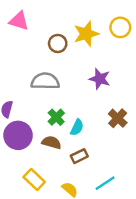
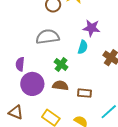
cyan semicircle: (77, 127) -> (83, 47), moved
brown rectangle: (79, 156) -> (84, 93), turned 40

